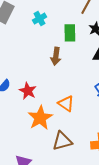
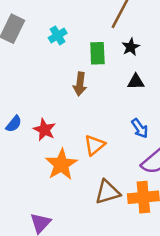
orange triangle: (66, 104) -> (95, 145), turned 48
brown triangle: (62, 141) -> (108, 192), moved

